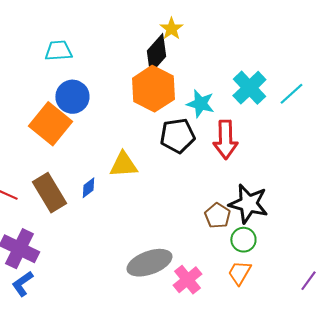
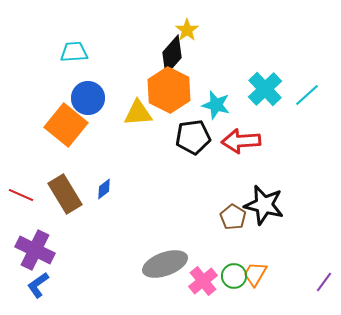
red arrow: (225, 140) -> (241, 141), turned 87
yellow triangle: (123, 165) -> (138, 113), moved
green circle: (243, 240) -> (234, 276), moved

